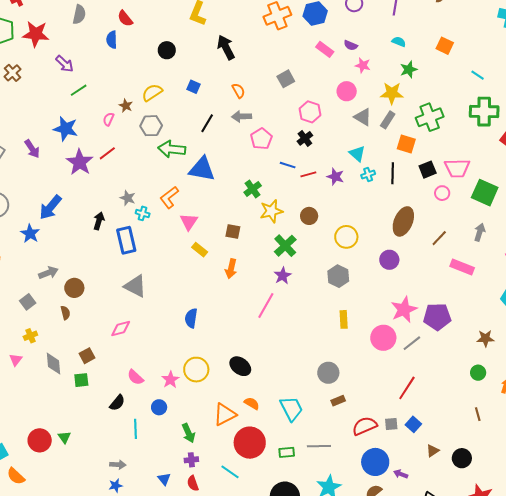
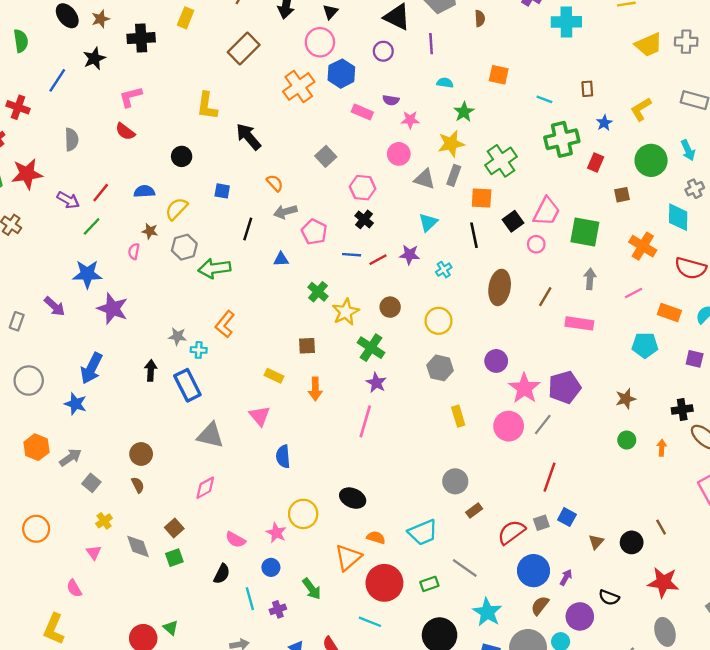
blue semicircle: (112, 40) -> (144, 191), moved, turned 102
red line: (107, 153) -> (101, 193), moved
cyan triangle: (357, 154) -> (428, 222), turned 48
pink trapezoid: (457, 168) -> (547, 211), turned -48
blue triangle: (202, 169) -> (281, 259), moved, size x0.5
cyan cross: (368, 175) -> (444, 270), moved
pink triangle: (189, 222) -> (260, 416), moved
purple circle: (389, 260) -> (496, 361), moved
gray arrow: (48, 273) -> (70, 457), moved
cyan trapezoid: (291, 409) -> (423, 532), turned 108
brown line: (478, 414) -> (661, 527), moved
gray line: (319, 446) -> (465, 568), turned 50
purple cross: (191, 460) -> (278, 609), moved
purple arrow: (401, 474) -> (566, 577), turned 112

